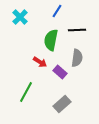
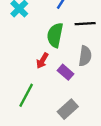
red arrow: (40, 62) -> (42, 61), turned 88

